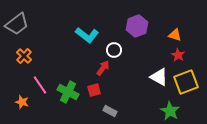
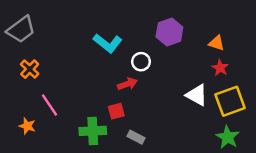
red arrow: (103, 68) -> (127, 84), turned 35
green cross: (68, 92) -> (93, 131), moved, turned -30
green star: (170, 111) -> (228, 137), moved

